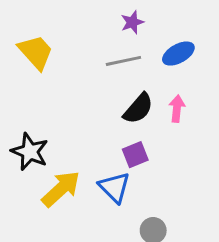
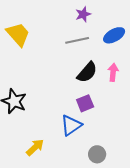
blue triangle: (114, 187) -> (71, 125), turned 40
yellow arrow: (61, 189) -> (35, 147), moved, size x0.7

